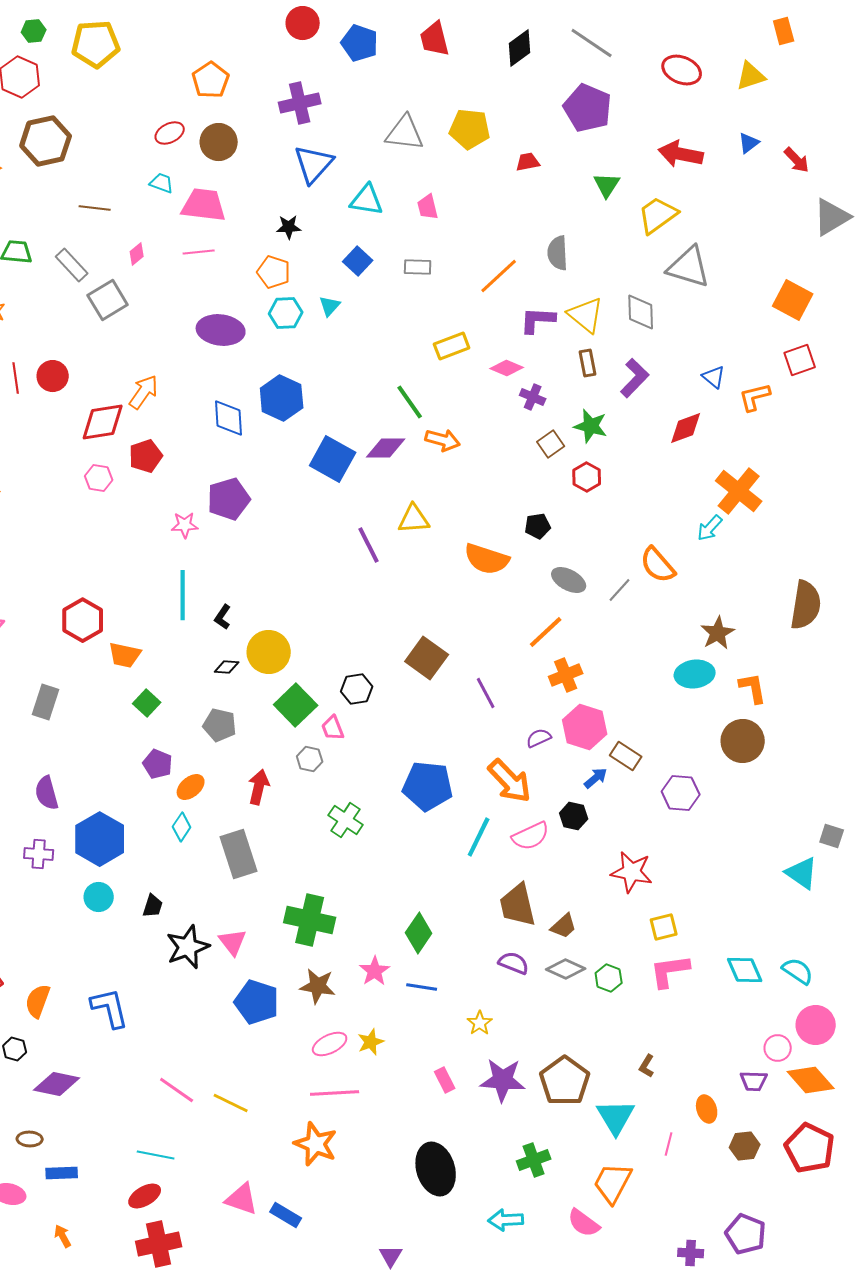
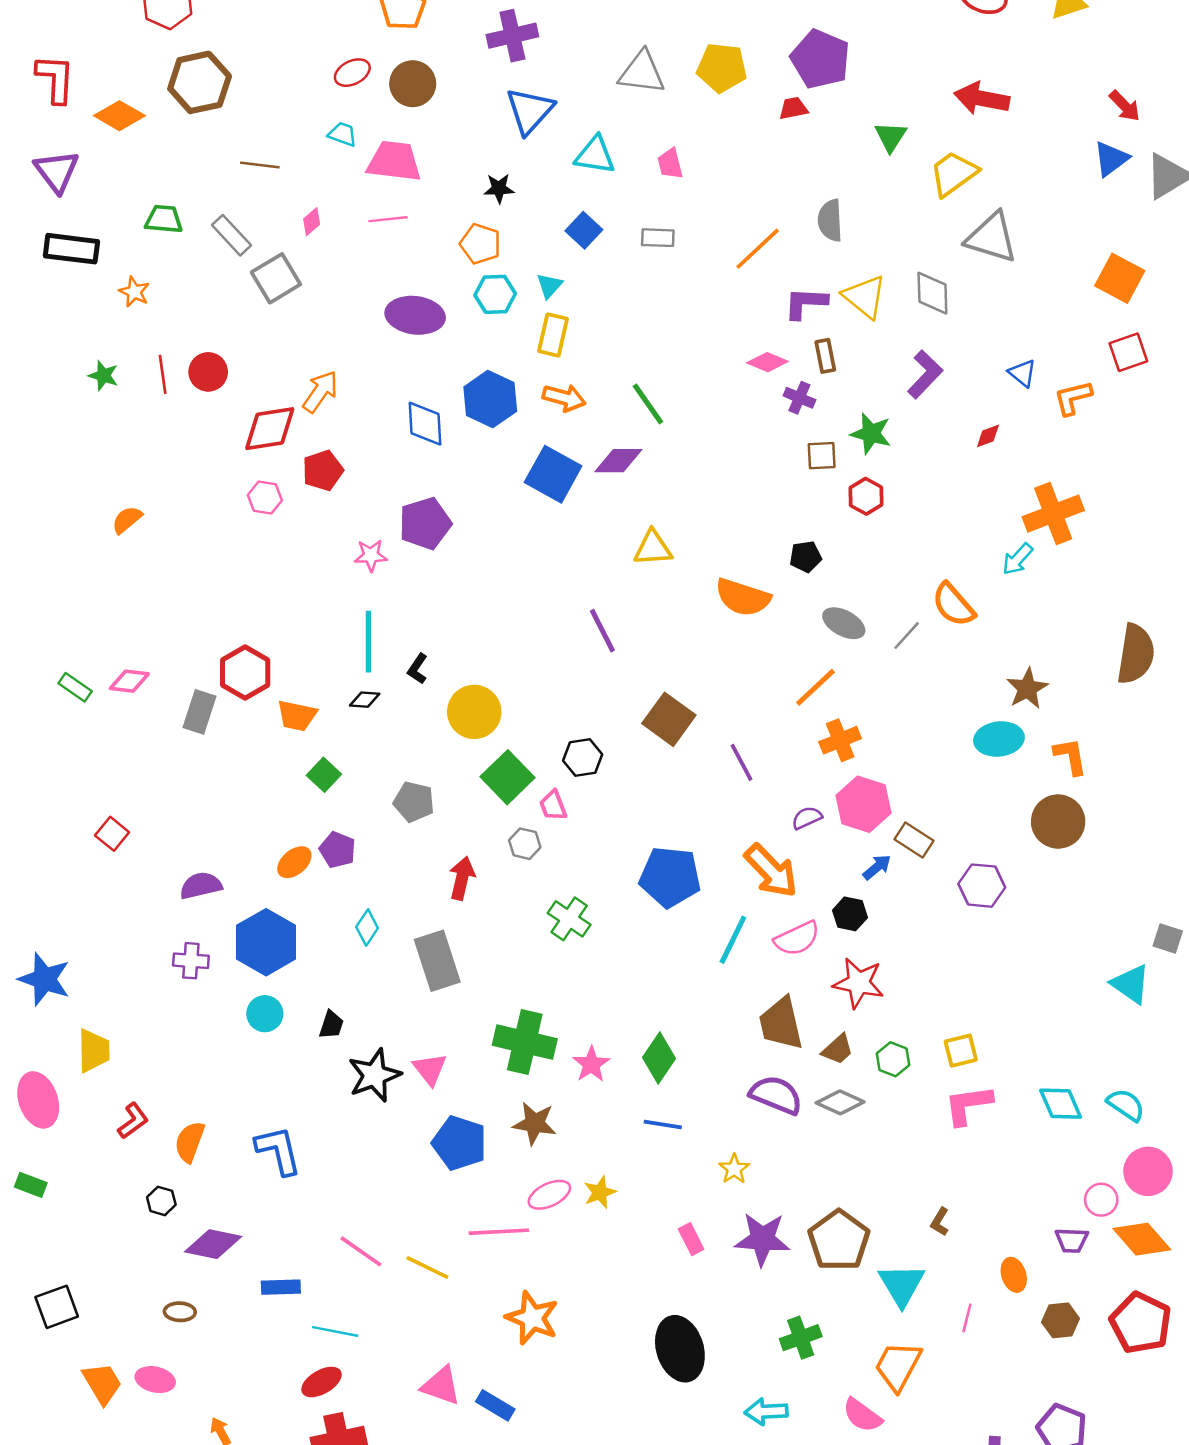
purple pentagon: (588, 108) -> (820, 59), moved
blue triangle: (749, 143) -> (1111, 159), moved, size x1.4
yellow rectangle: (452, 346) -> (553, 335), moved, turned -56
brown rectangle: (588, 363) -> (825, 356), moved
red diamond: (686, 428) -> (988, 436), size x0.6
orange arrow: (443, 440) -> (564, 398), moved
brown square: (551, 444) -> (822, 456), turned 32
orange cross: (739, 491) -> (1053, 514), turned 30
purple line: (369, 545) -> (602, 631), moved
black diamond: (227, 667) -> (365, 700), moved
gray rectangle: (46, 702) -> (200, 712), moved
orange ellipse: (191, 787) -> (294, 862), moved
purple semicircle: (47, 793) -> (201, 886), turned 92
red star: (632, 872) -> (859, 983), moved
purple semicircle: (514, 963) -> (776, 1095), size x1.4
pink star: (375, 971) -> (591, 1064), moved
green hexagon: (609, 978) -> (893, 1059), moved
pink line: (335, 1093) -> (499, 1232), moved
blue rectangle: (62, 1173) -> (281, 1287), moved

